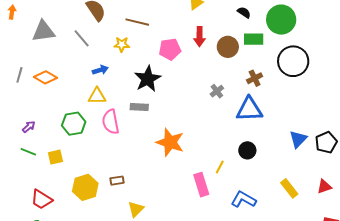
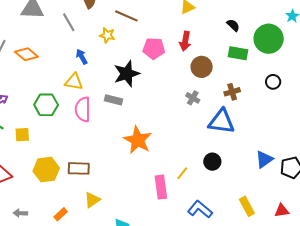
brown circle: (228, 47) -> (202, 67), moved
black circle: (293, 61) -> (273, 82), size x0.5
blue arrow: (100, 70) -> (82, 57), turned -112
gray cross: (217, 91) -> (193, 98), turned -32
brown rectangle: (117, 181) -> (79, 168), size x1.5

